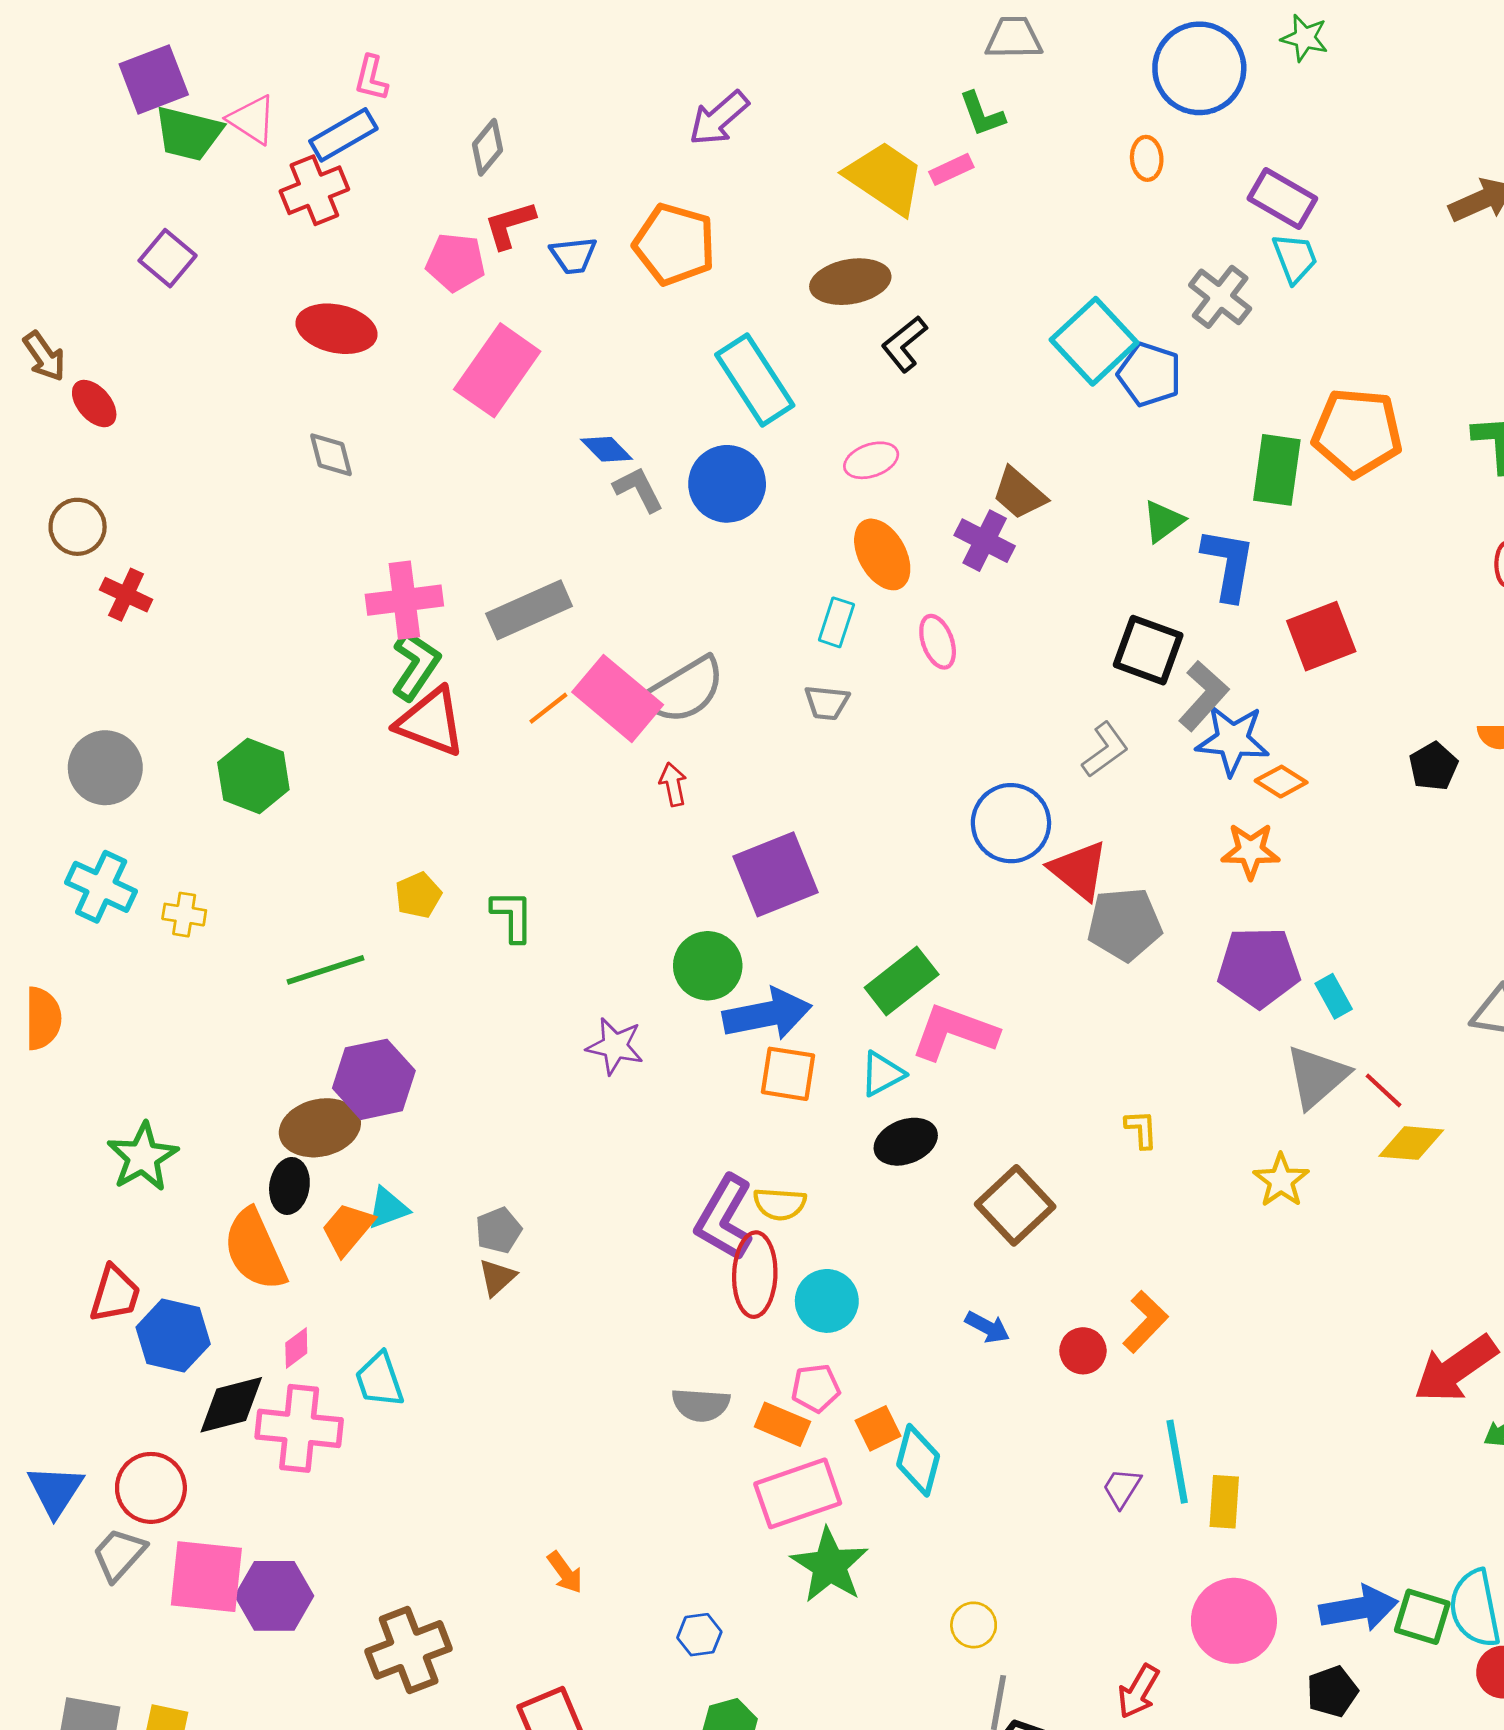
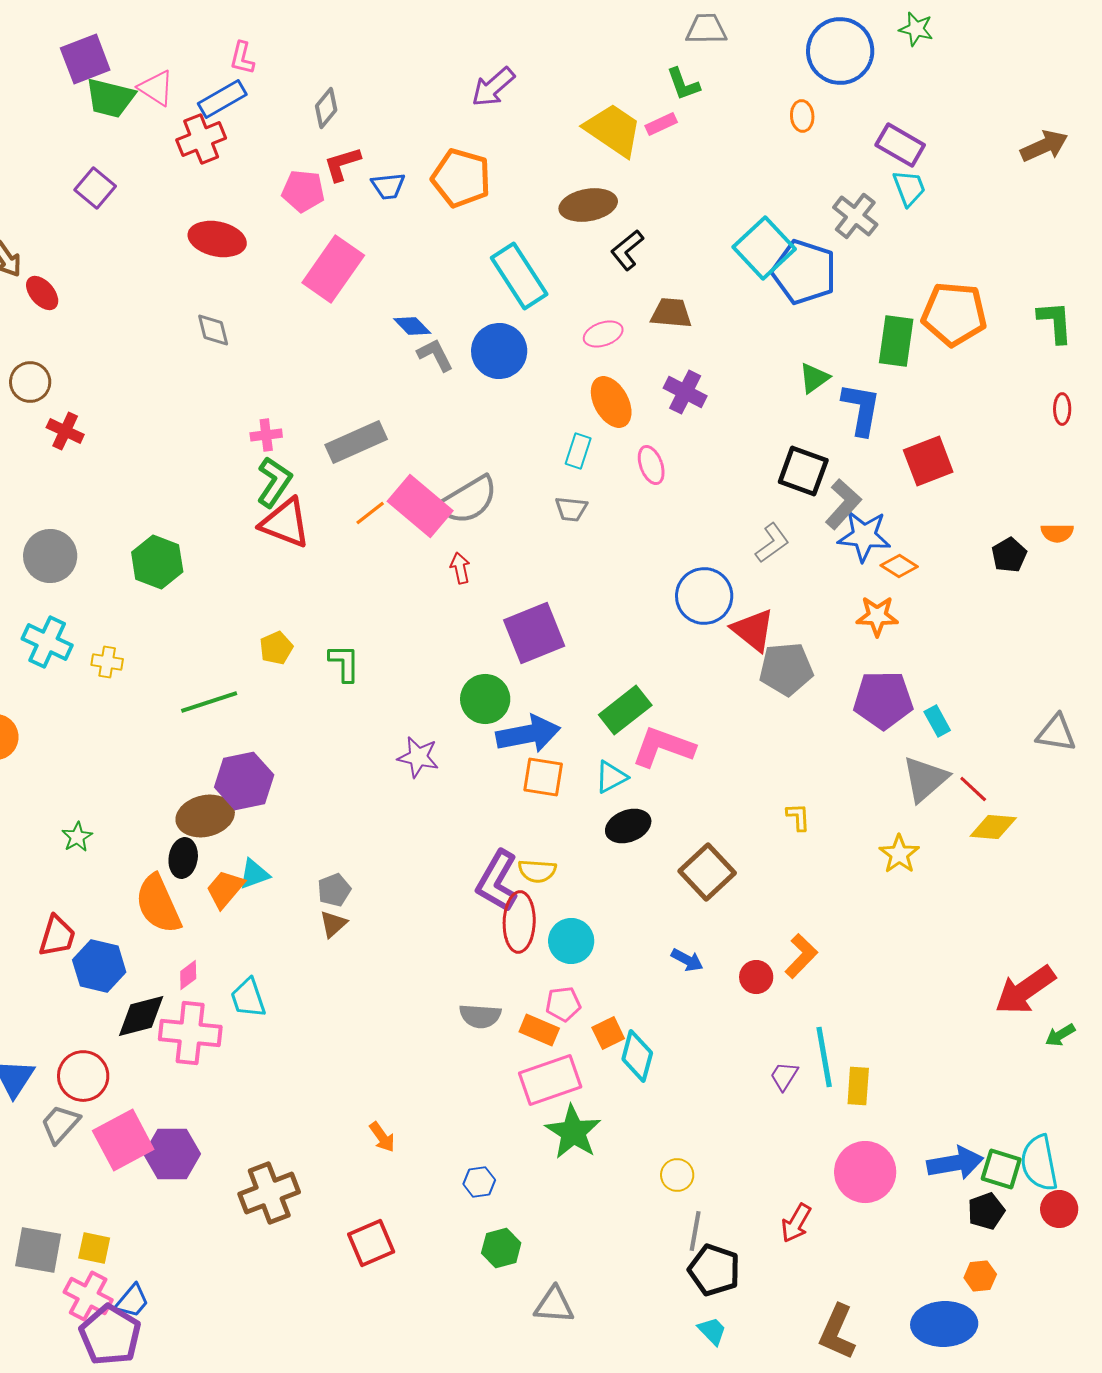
blue pentagon: (1149, 374) -> (804, 272), size x1.4
brown trapezoid: (1019, 494) -> (671, 313), moved, turned 144
pink cross: (404, 600) -> (266, 435), size x0.6
green star: (143, 1157) -> (77, 837), size x0.6
pink square: (206, 1577) -> (123, 1140), turned -34
black pentagon: (1332, 1691) -> (986, 1211), moved

